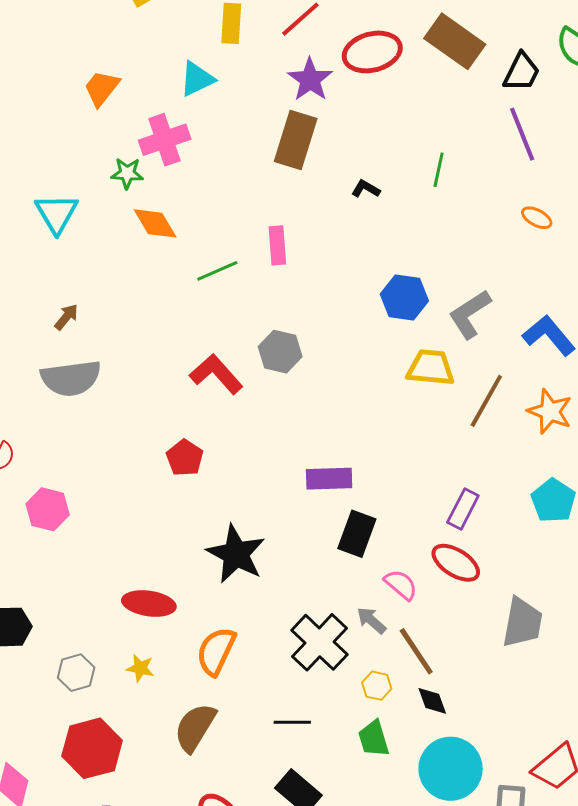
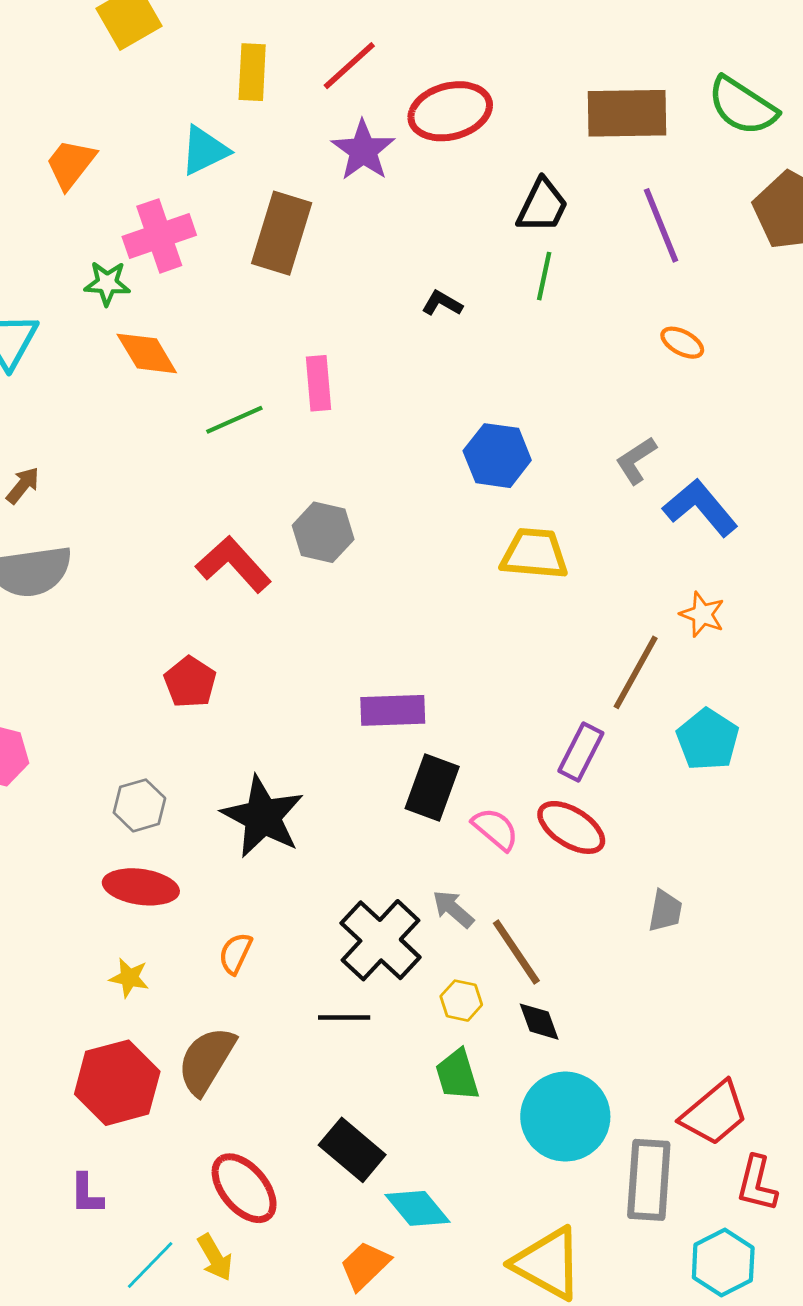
brown rectangle: (455, 41) -> (627, 113), moved, turned -36
black trapezoid: (522, 72) -> (542, 206), moved
brown rectangle: (296, 140) -> (282, 233), moved
gray L-shape: (470, 314) -> (636, 460), moved, size x0.7
brown line: (486, 401) -> (636, 672), moved
orange star: (550, 411) -> (702, 614), size x0.7
pink semicircle: (401, 585) -> (495, 829), moved
gray trapezoid: (522, 622) -> (665, 911), size x0.6
orange semicircle: (216, 651) -> (235, 953), size x0.6
gray hexagon: (76, 673) -> (139, 805), moved
black line: (292, 722) -> (344, 1018), moved
red hexagon: (92, 748) -> (117, 1083), moved

